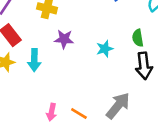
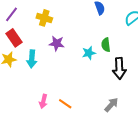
green semicircle: (138, 38) -> (106, 45), moved
gray arrow: (118, 106) -> (111, 105), moved, size x0.7

